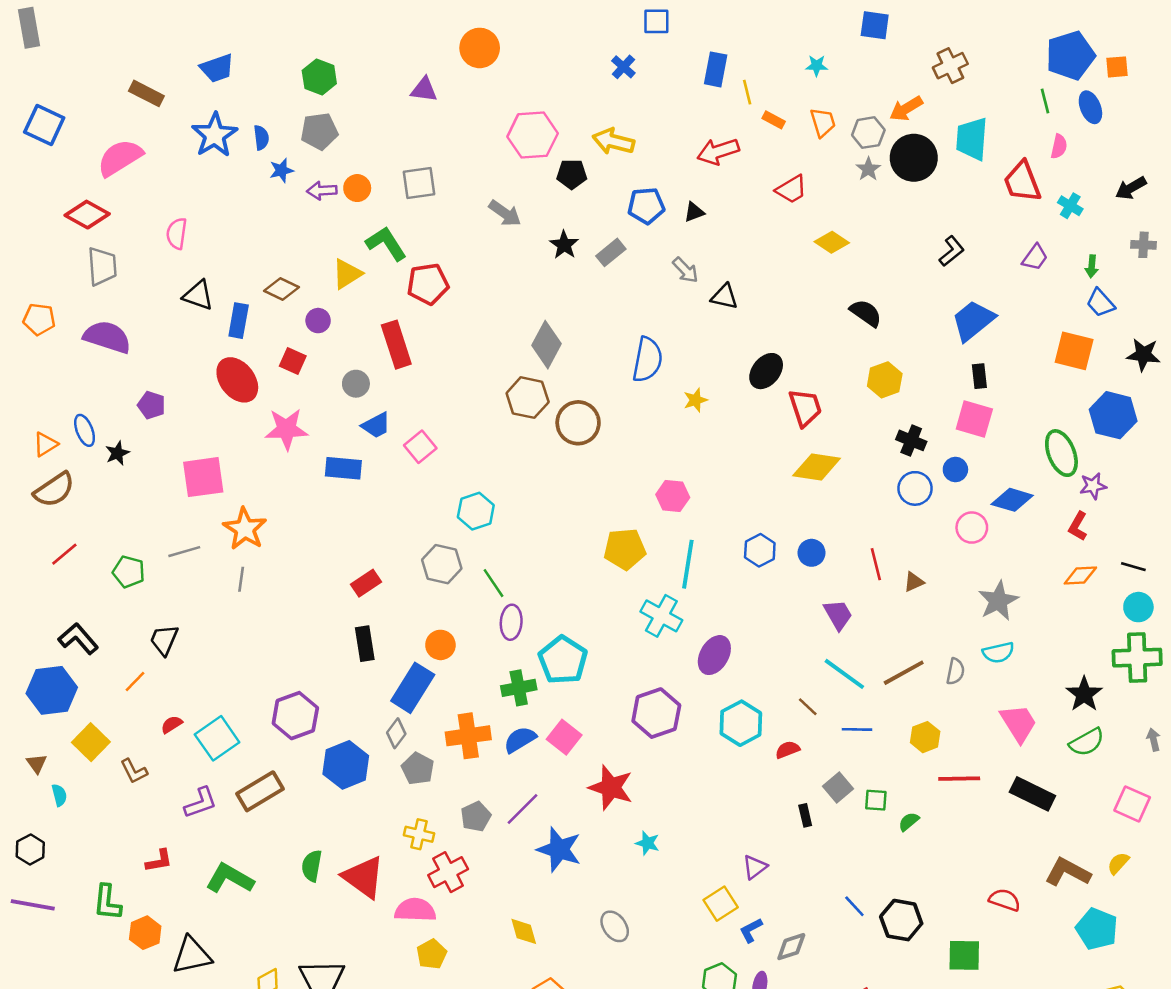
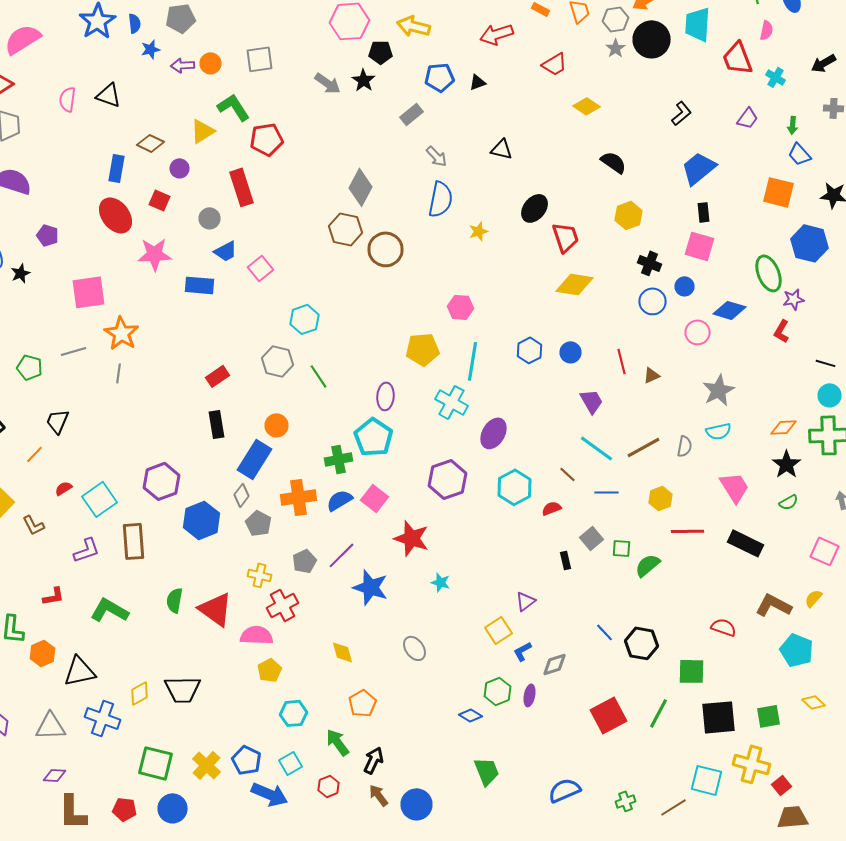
black star: (564, 245) -> (364, 80), moved
gray arrow: (685, 270) -> (436, 156), moved
black triangle: (198, 295) -> (108, 95), moved
orange diamond: (1080, 576) -> (784, 427), moved
purple ellipse: (511, 622) -> (386, 396), moved
green semicircle: (1087, 742) -> (788, 502), size x0.7
brown rectangle: (260, 791) -> (134, 541), turned -63
green semicircle: (909, 822) -> (648, 565), size x1.5

